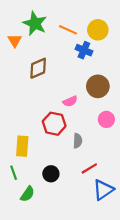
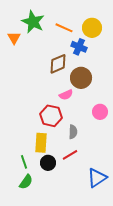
brown diamond: (38, 68) -> (58, 64), moved
brown circle: (98, 86) -> (81, 78), moved
yellow rectangle: (22, 146) -> (41, 143), moved
red line: (89, 168) -> (70, 155), moved
green line: (14, 173) -> (24, 162), moved

